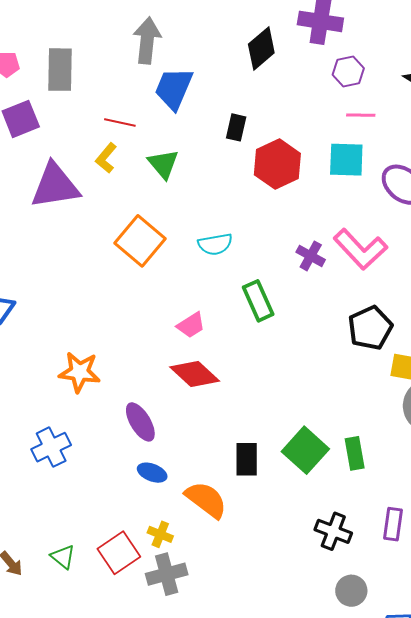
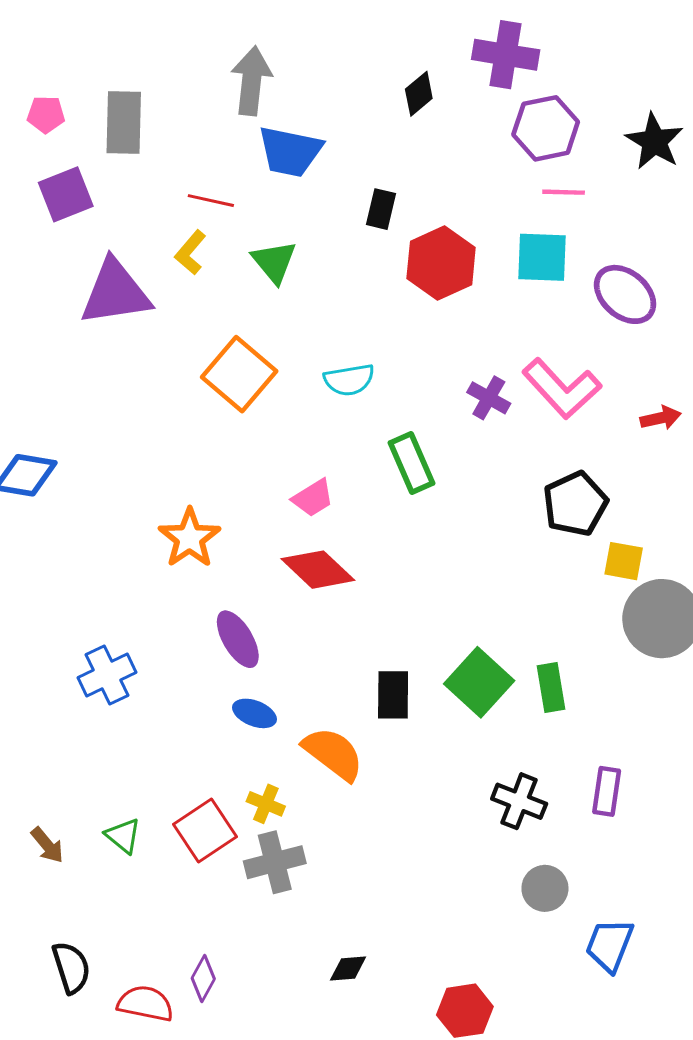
black diamond: (261, 49) -> (419, 94), size x0.7
purple hexagon: (348, 71) -> (546, 128), size x1.4
blue trapezoid: (174, 89) -> (290, 152), turned -102
orange star: (80, 372) -> (190, 538), moved, turned 30

